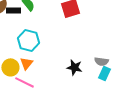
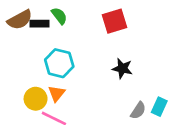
gray semicircle: (101, 61) -> (138, 111), moved, turned -64
black star: (74, 67) -> (122, 68), moved

